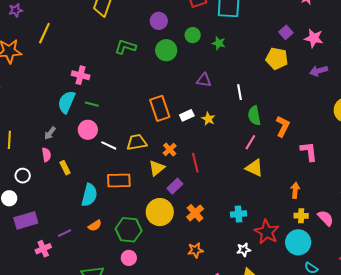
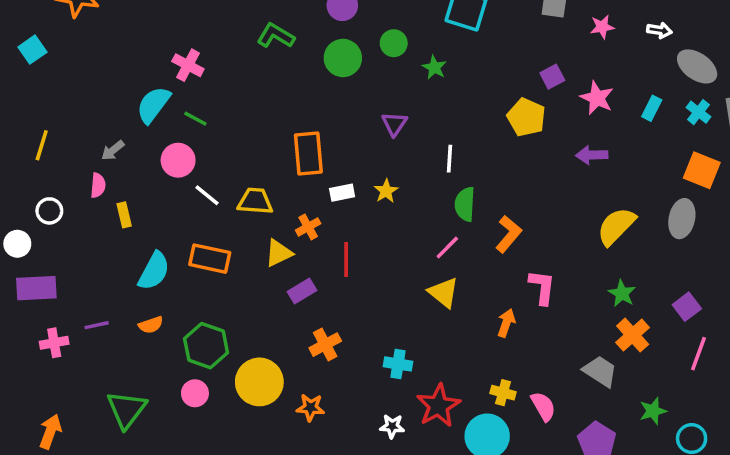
purple triangle: (204, 80) -> (394, 124), turned 42
white rectangle: (187, 115) -> (342, 193), moved
orange arrow: (295, 190) -> (506, 323), moved
yellow circle: (160, 212) -> (259, 382), moved

